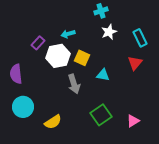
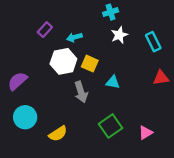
purple rectangle: (38, 43) -> (45, 30), moved
red triangle: (135, 63) -> (161, 78), moved, turned 42
purple semicircle: (16, 74) -> (17, 81), turned 54

